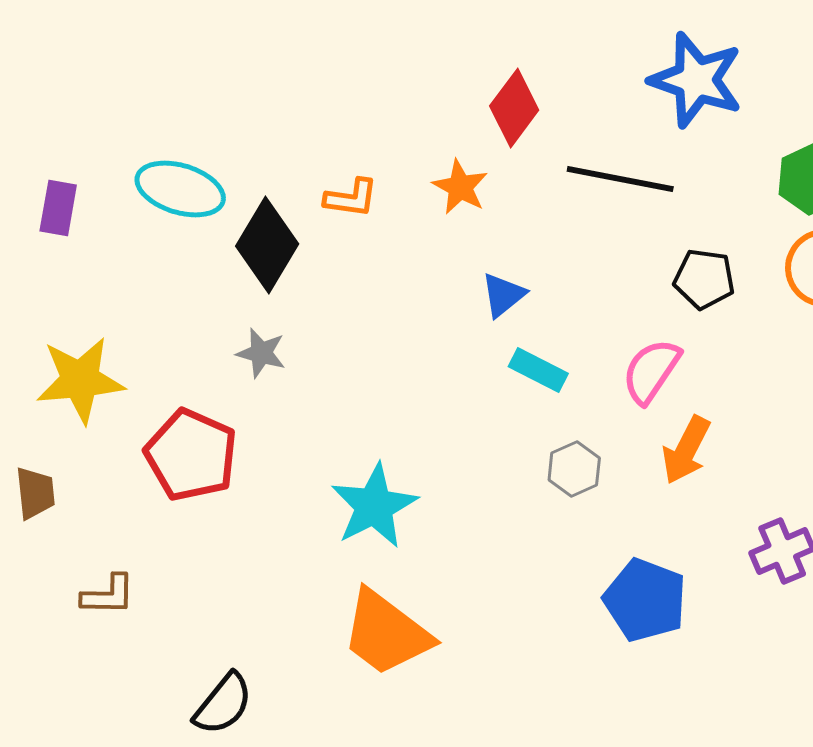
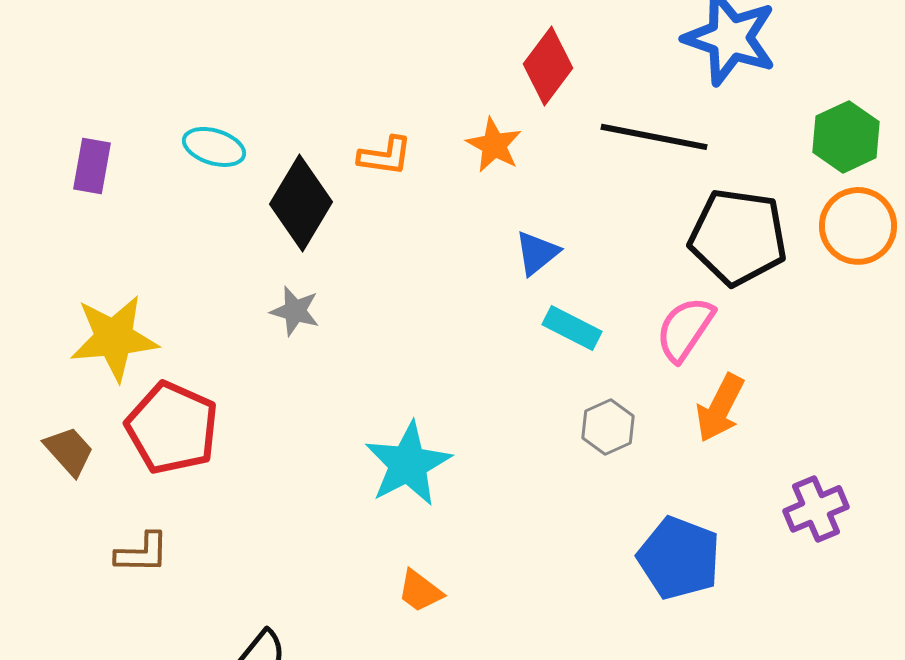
cyan ellipse: (180, 189) -> (214, 147), size x0.7
black pentagon: (704, 279) -> (738, 237), size x1.6
red pentagon: (191, 455) -> (172, 428), moved
brown trapezoid: (35, 493) -> (69, 451), turned -36
orange trapezoid: (386, 633) -> (420, 591), size x0.5

